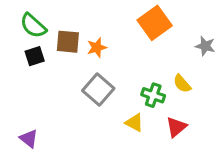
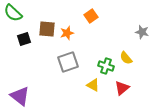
orange square: (155, 23) -> (91, 16), moved, size x0.6
green semicircle: (33, 26) -> (13, 13), moved
gray square: (98, 89) -> (68, 62), turned 30
purple triangle: (29, 139) -> (20, 96), size x1.5

